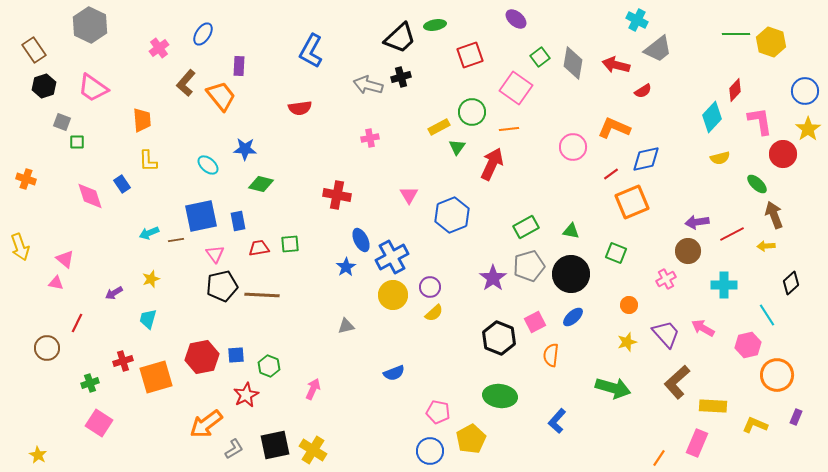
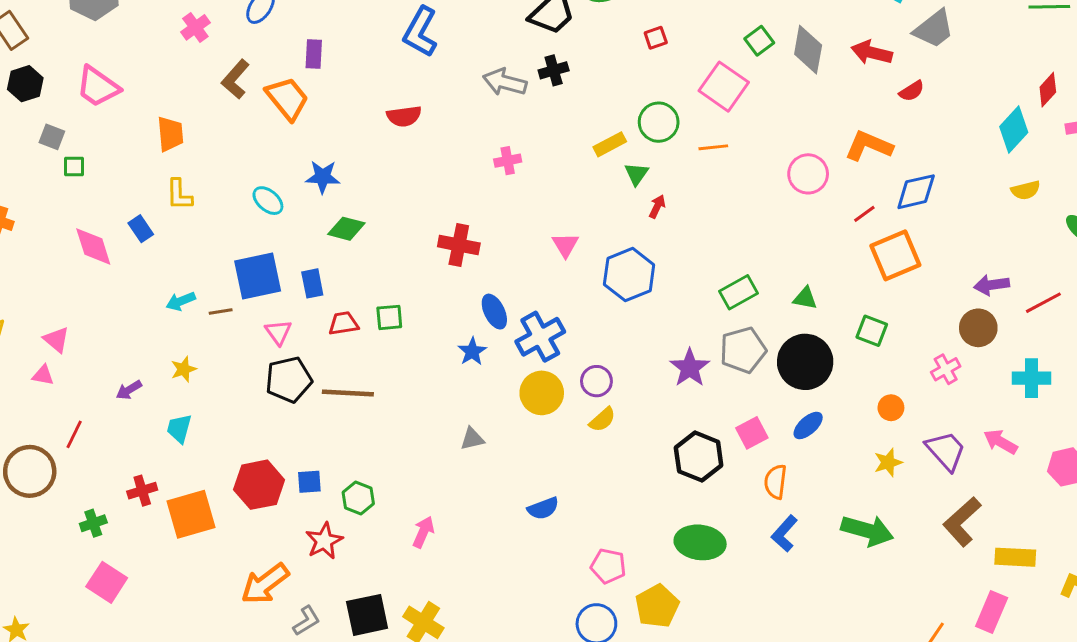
red square: (470, 55) -> (656, 38), size x0.6
red arrow: (492, 164) -> (657, 206), moved, size x0.5
brown circle: (47, 348) -> (30, 471), size x1.4
blue L-shape: (557, 421) -> (784, 534), moved

